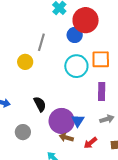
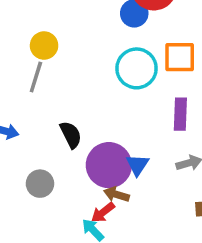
gray line: (41, 42) -> (36, 77), moved
yellow circle: (25, 62) -> (44, 46), moved
red arrow: (90, 143) -> (103, 212), moved

